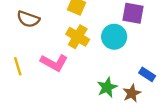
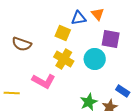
yellow line: (18, 66) -> (12, 93), moved, turned -70

